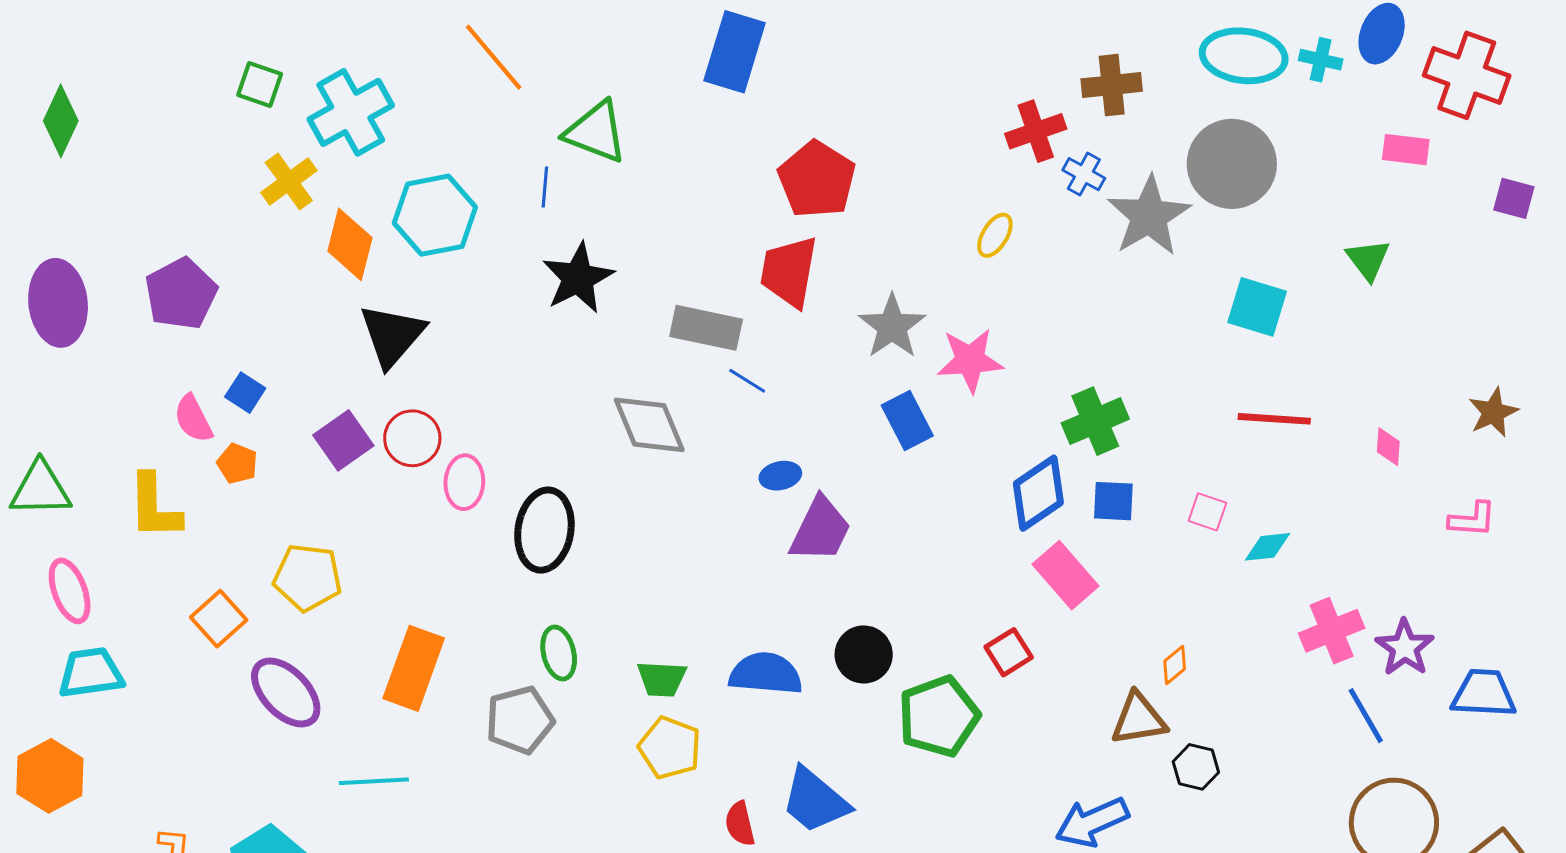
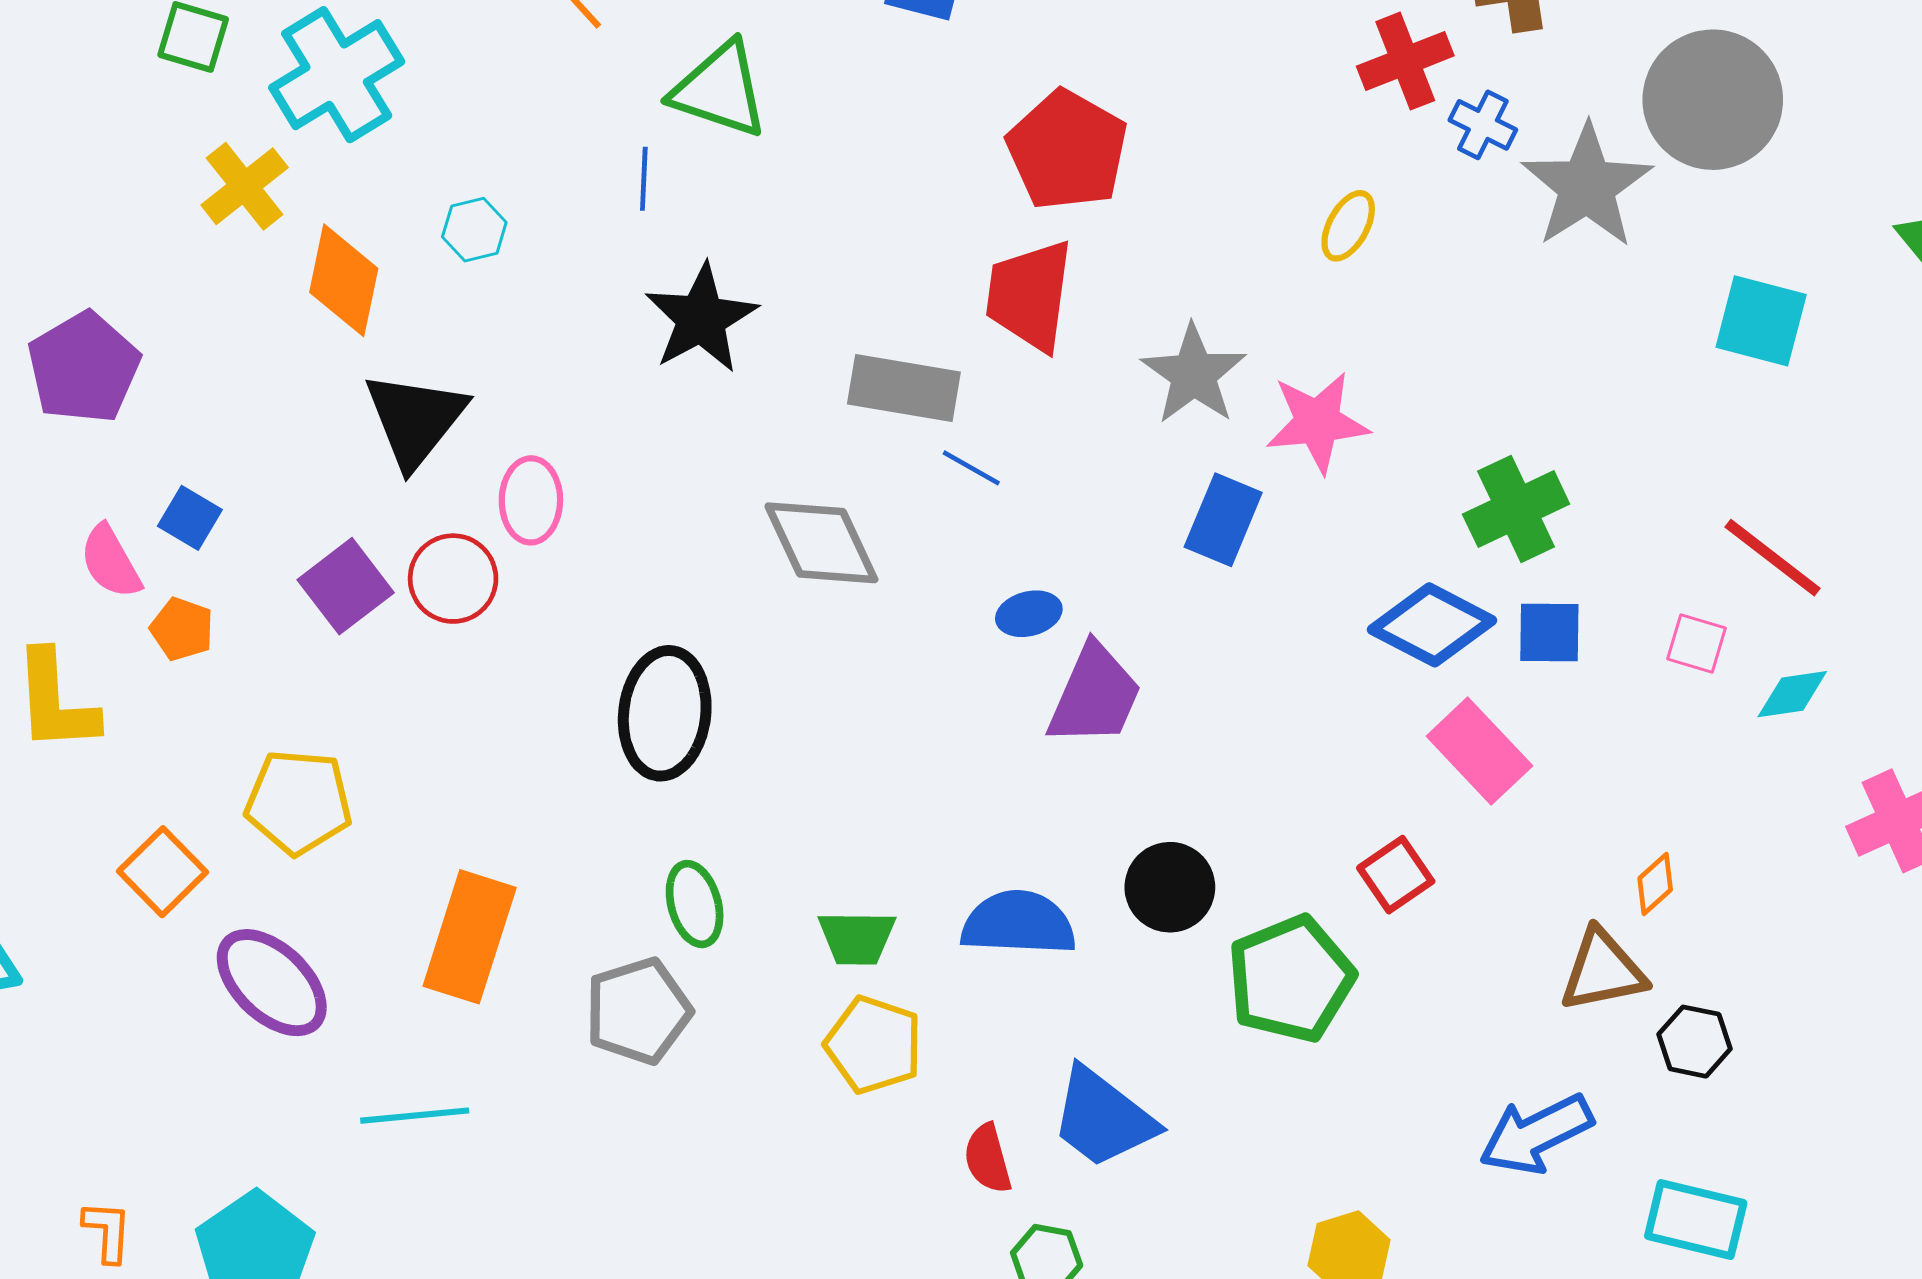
cyan hexagon: (435, 215) -> (474, 230), size x0.5
red line: (1274, 419) -> (1773, 558), moved, turned 36
blue rectangle: (907, 420) -> (1223, 520), turned 52
pink ellipse: (464, 482) -> (531, 500), moved
blue diamond: (1038, 493) -> (1432, 625), turned 64

